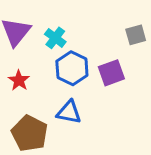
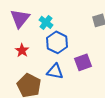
purple square: (111, 73) -> (83, 62), moved

